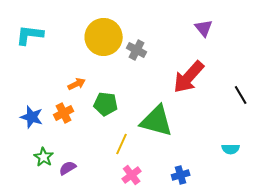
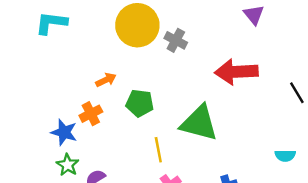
red arrow: (189, 77) -> (236, 72), turned 45
blue star: (32, 117) -> (64, 132), moved
yellow line: (122, 144) -> (158, 150), turned -35

